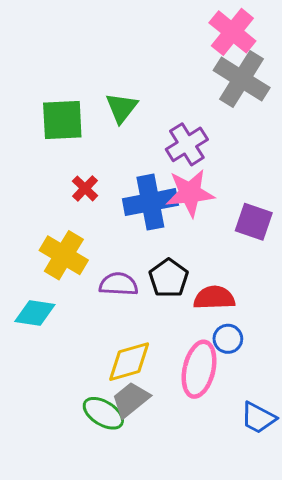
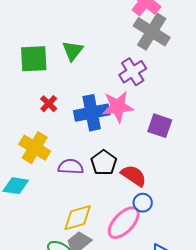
purple cross: (187, 144) -> (133, 72), moved
red semicircle: (214, 298) -> (134, 176), turned 36
pink ellipse: (199, 369) -> (124, 223), turned 30

